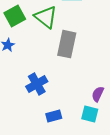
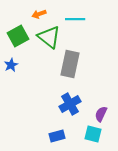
blue cross: (37, 84) -> (70, 104), moved

